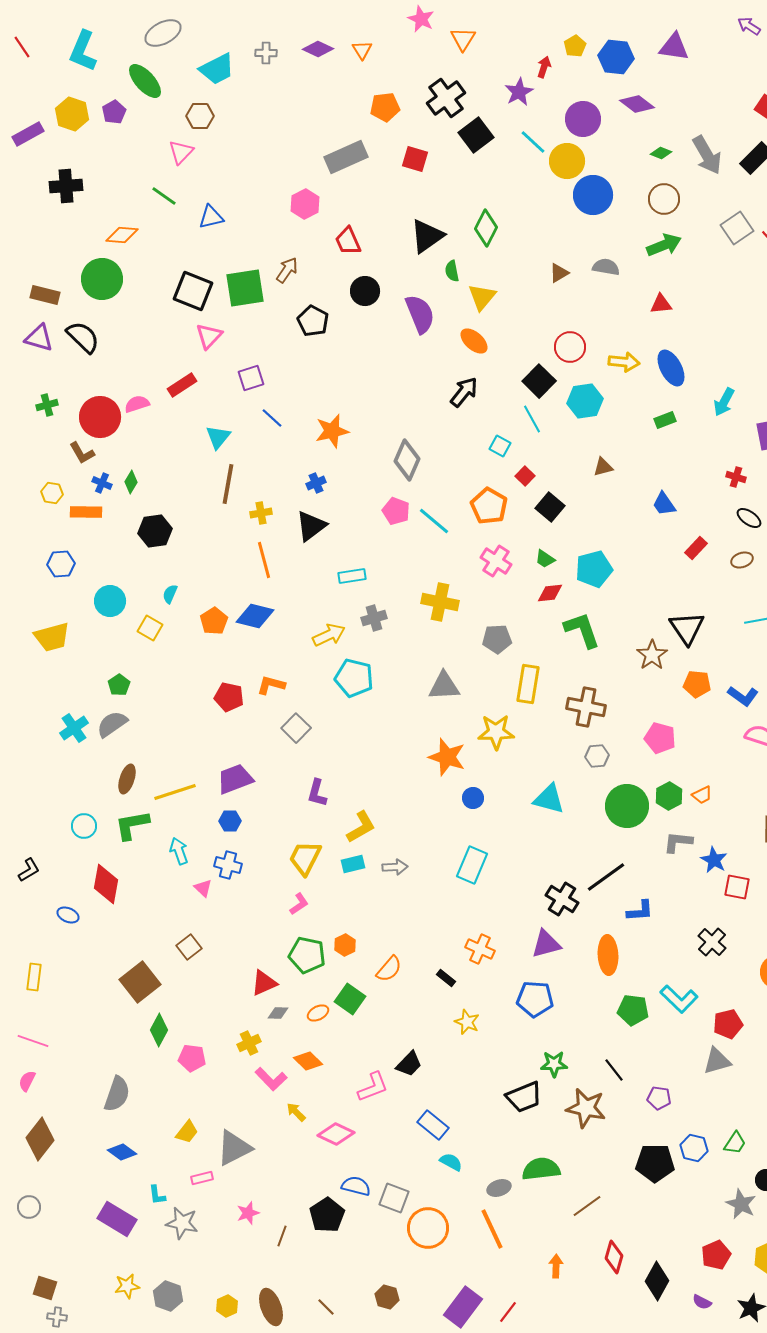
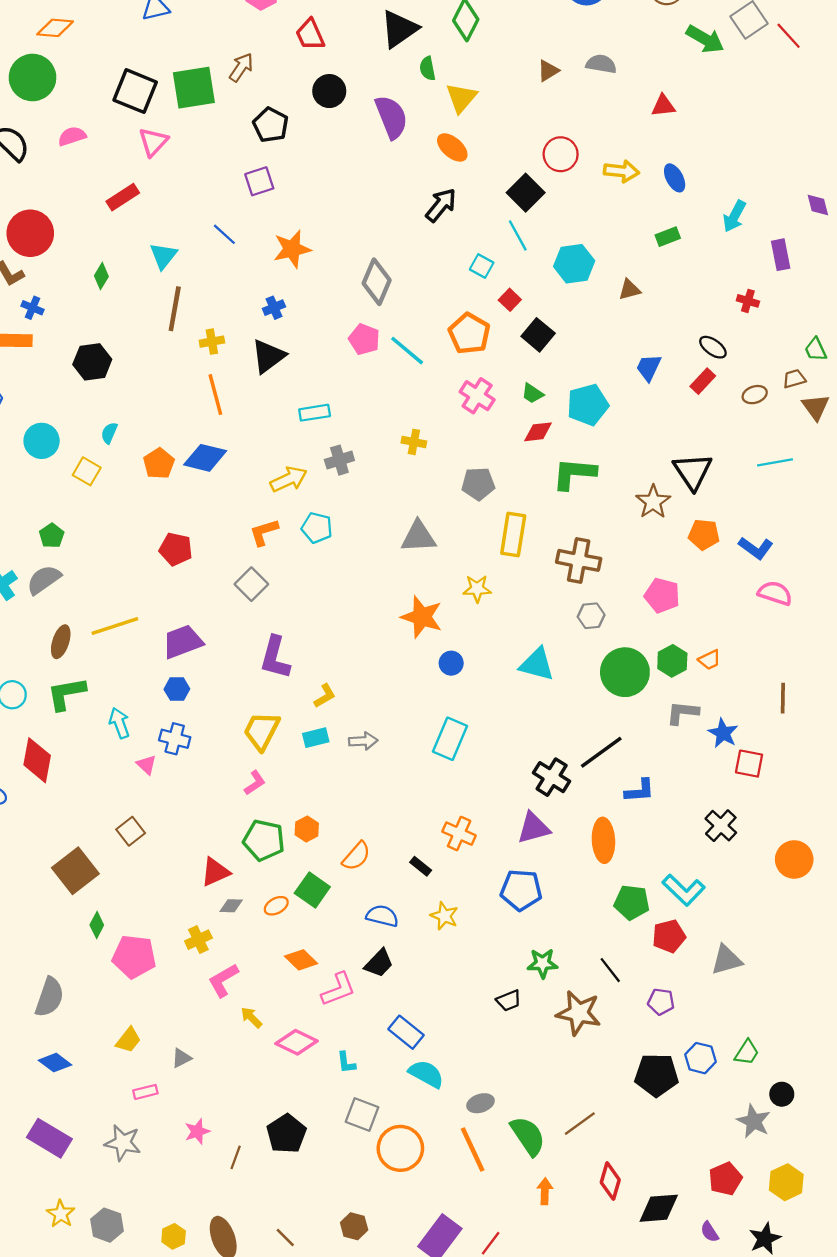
green arrow: (664, 245) -> (705, 39), moved, turned 52
blue ellipse: (671, 368) -> (675, 178), size x0.7
purple square: (251, 378) -> (259, 181), moved
cyan hexagon: (585, 401) -> (574, 264), moved
pink semicircle: (137, 404) -> (72, 136), moved
brown triangle: (603, 467) -> (629, 290), moved
green diamond: (131, 482) -> (101, 276), moved
blue trapezoid: (664, 504) -> (649, 368), moved, turned 60
black ellipse: (749, 518) -> (713, 347), moved
yellow cross: (440, 602) -> (414, 442), size x0.6
green L-shape: (582, 630) -> (574, 474), turned -66
cyan pentagon: (354, 678) -> (317, 528), size x0.7
orange L-shape: (271, 685) -> (264, 532), moved, turned -32
yellow star: (496, 732) -> (477, 589), size x0.7
yellow line: (175, 792) -> (115, 626), moved
purple L-shape: (317, 793) -> (275, 657), size x1.4
yellow L-shape: (361, 827) -> (325, 696), size x0.7
red pentagon: (728, 1024) -> (669, 936), moved
green diamond: (159, 1030) -> (97, 925), size x0.7
pink pentagon: (192, 1058) -> (134, 957), size x1.4
orange diamond: (308, 1061) -> (301, 960), moved
pink L-shape: (271, 1079) -> (223, 980), turned 104
black trapezoid: (524, 1097) -> (509, 1001), size x0.6
gray triangle: (234, 1148) -> (181, 1058), size x0.5
cyan semicircle: (451, 1162) -> (426, 1074), size x1.4
green semicircle: (541, 1169) -> (528, 1136), moved, turned 63
blue semicircle: (356, 1186) -> (382, 916), moved
cyan L-shape: (157, 1195) -> (346, 1063), moved
black diamond: (657, 1281) -> (659, 1208), turned 57
yellow star: (127, 1286) -> (61, 1214), turned -30
purple semicircle: (702, 1302) -> (710, 1232), turned 30

